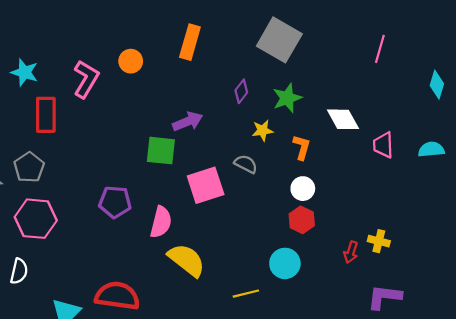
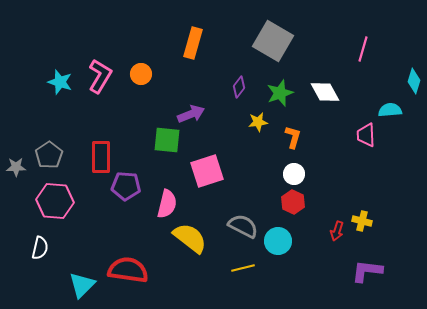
orange circle: (131, 61) -> (141, 74), moved
cyan star: (25, 72) -> (60, 82), moved
red rectangle: (46, 115) -> (101, 157), moved
white diamond: (343, 119) -> (325, 92), moved
cyan semicircle: (431, 149) -> (390, 110), moved
gray semicircle: (246, 164) -> (243, 226), moved, size x1.4

